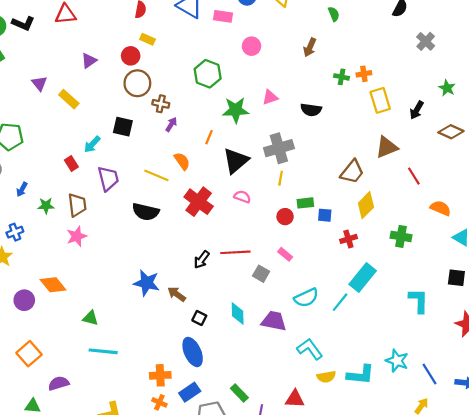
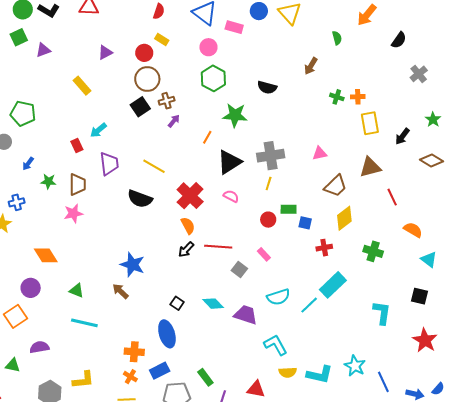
pink circle: (252, 46) -> (208, 47), moved
purple triangle: (39, 83) -> (43, 50), moved, turned 42
pink triangle: (270, 97) -> (320, 153), moved
brown cross: (161, 104) -> (167, 101), turned -35
black semicircle: (311, 110) -> (267, 87), moved
black square: (123, 127) -> (140, 107), moved, turned 36
orange semicircle: (182, 161) -> (188, 226), moved
brown arrow: (177, 294) -> (120, 291), moved
purple circle: (24, 300) -> (31, 288), moved
cyan diamond: (238, 313) -> (213, 304), turned -50

